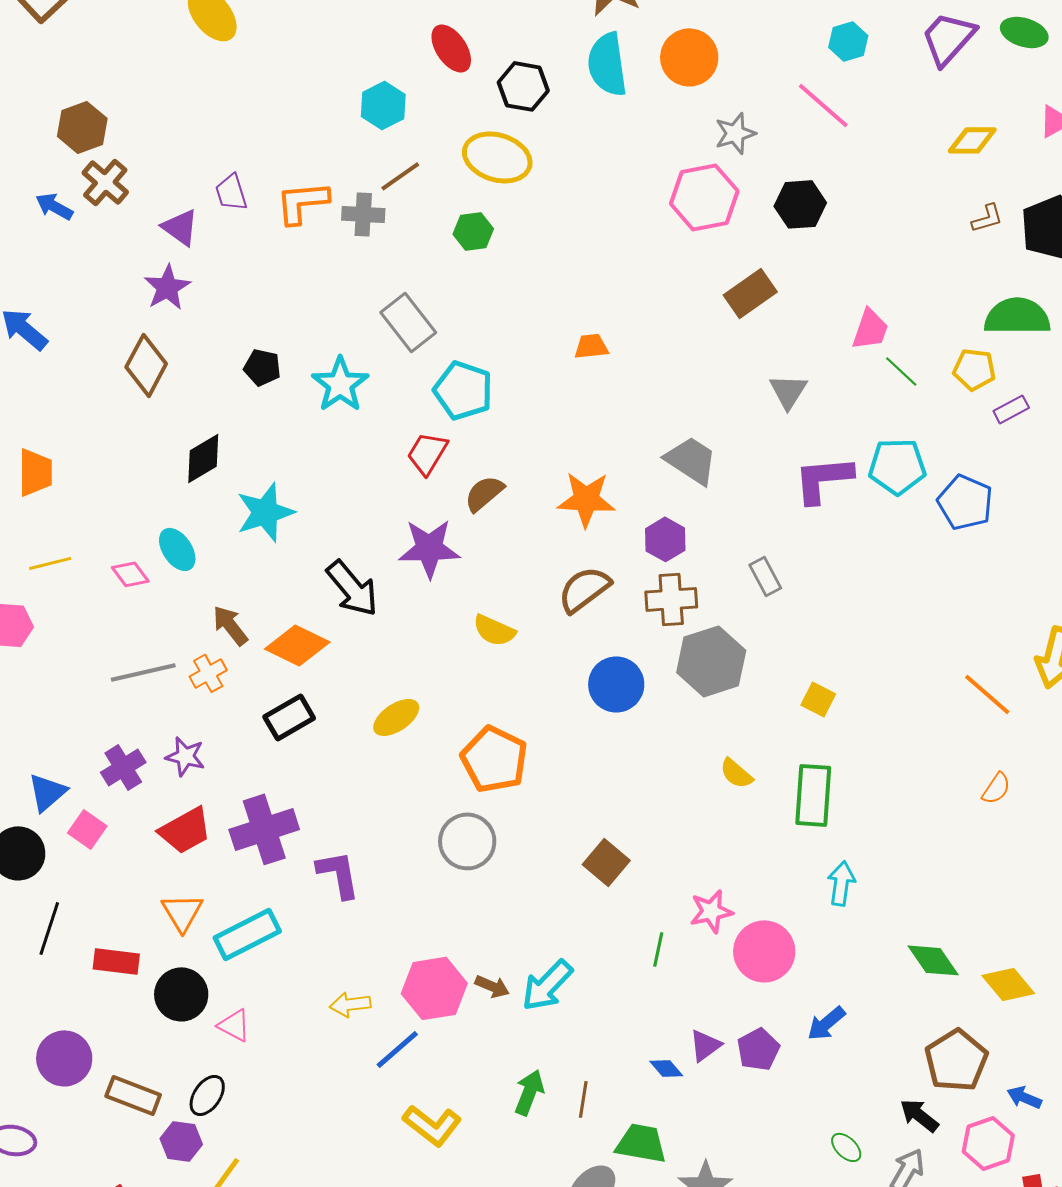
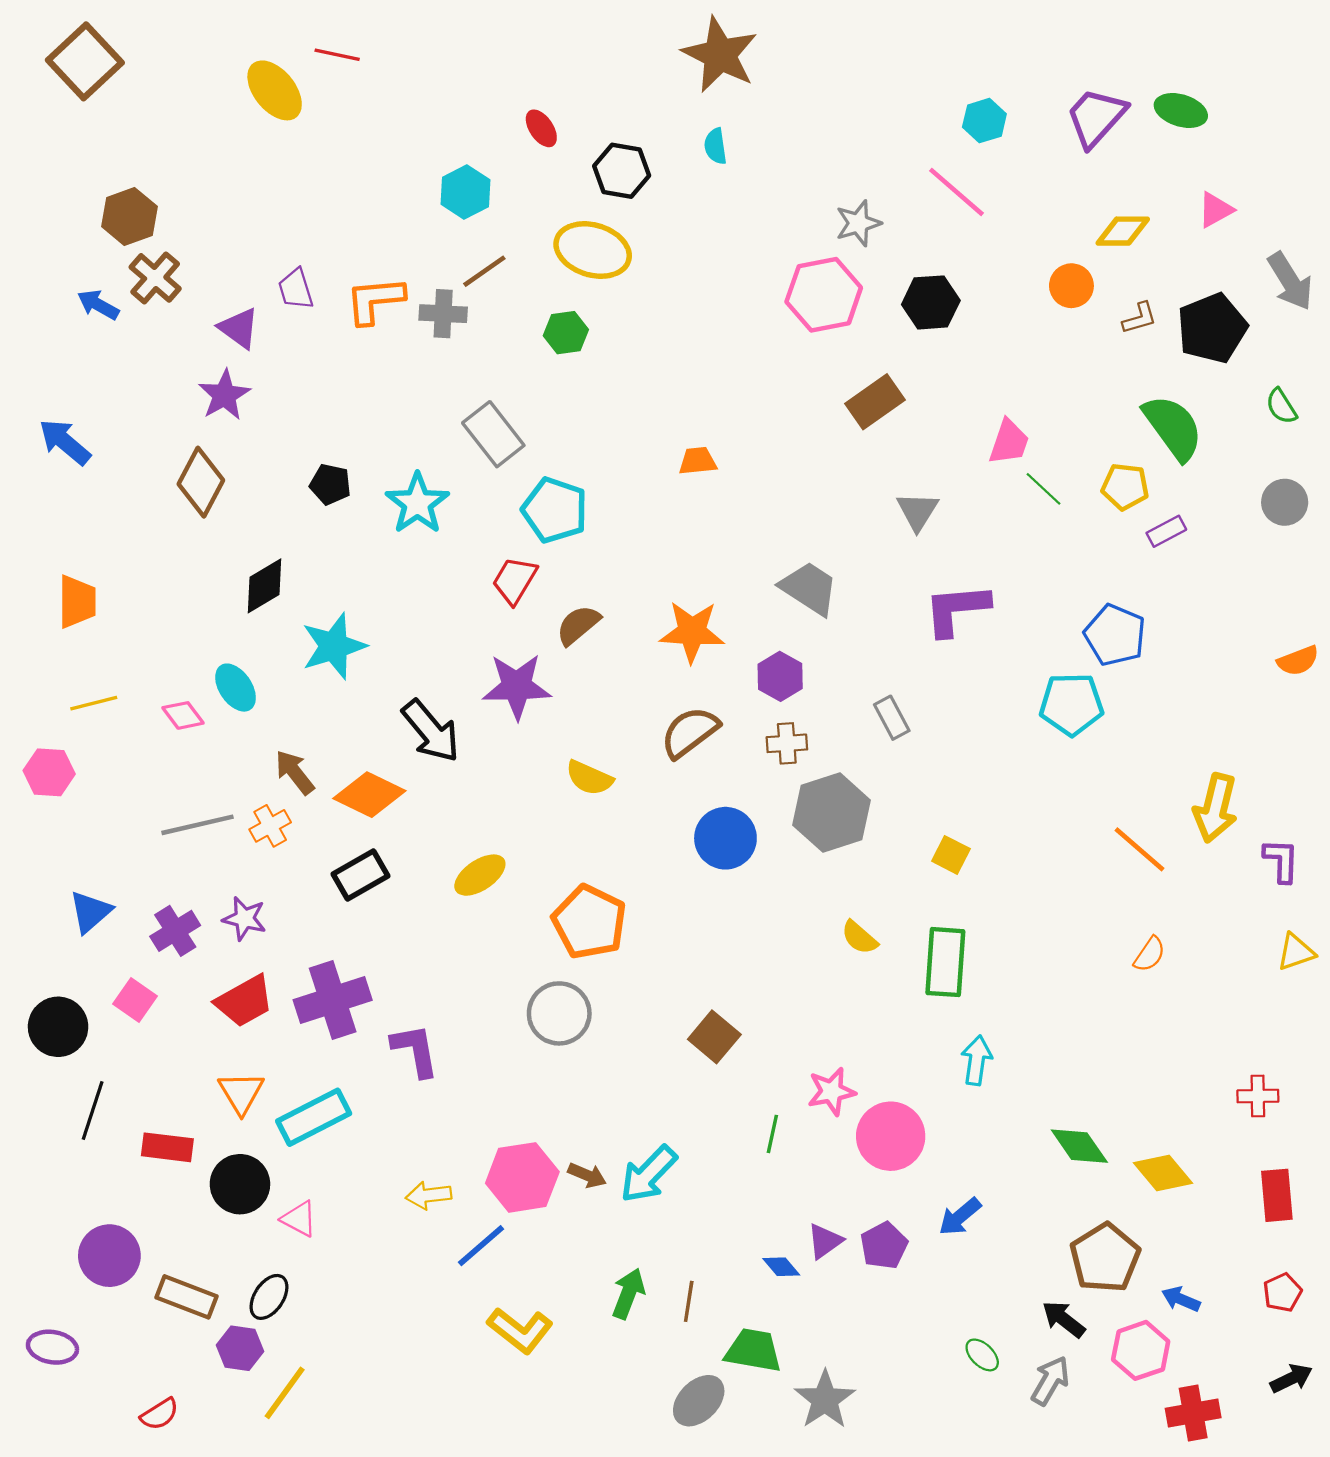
red ellipse: (451, 48) -> (541, 128), size x0.7
orange circle: (689, 57) -> (1071, 286), moved, size x0.7
cyan semicircle: (607, 64) -> (715, 146), size x0.5
green semicircle: (1017, 316) -> (1173, 427), turned 54
cyan pentagon: (897, 466) -> (1071, 704), moved
brown cross: (671, 599) -> (787, 743), size x0.7
blue triangle: (47, 792) -> (90, 912), moved

